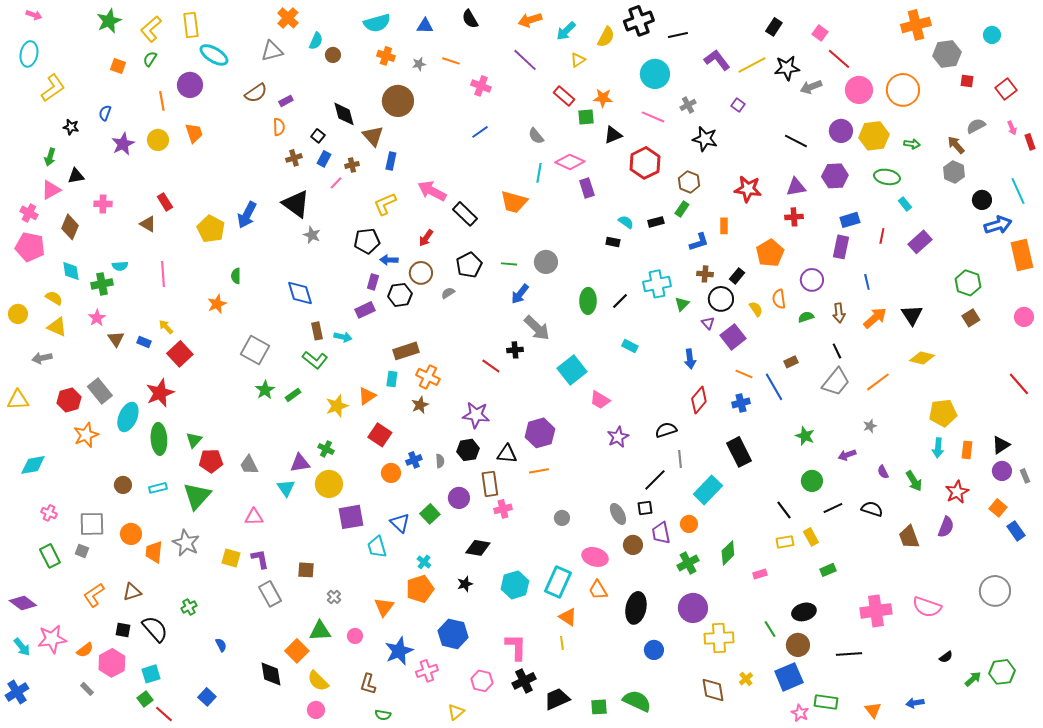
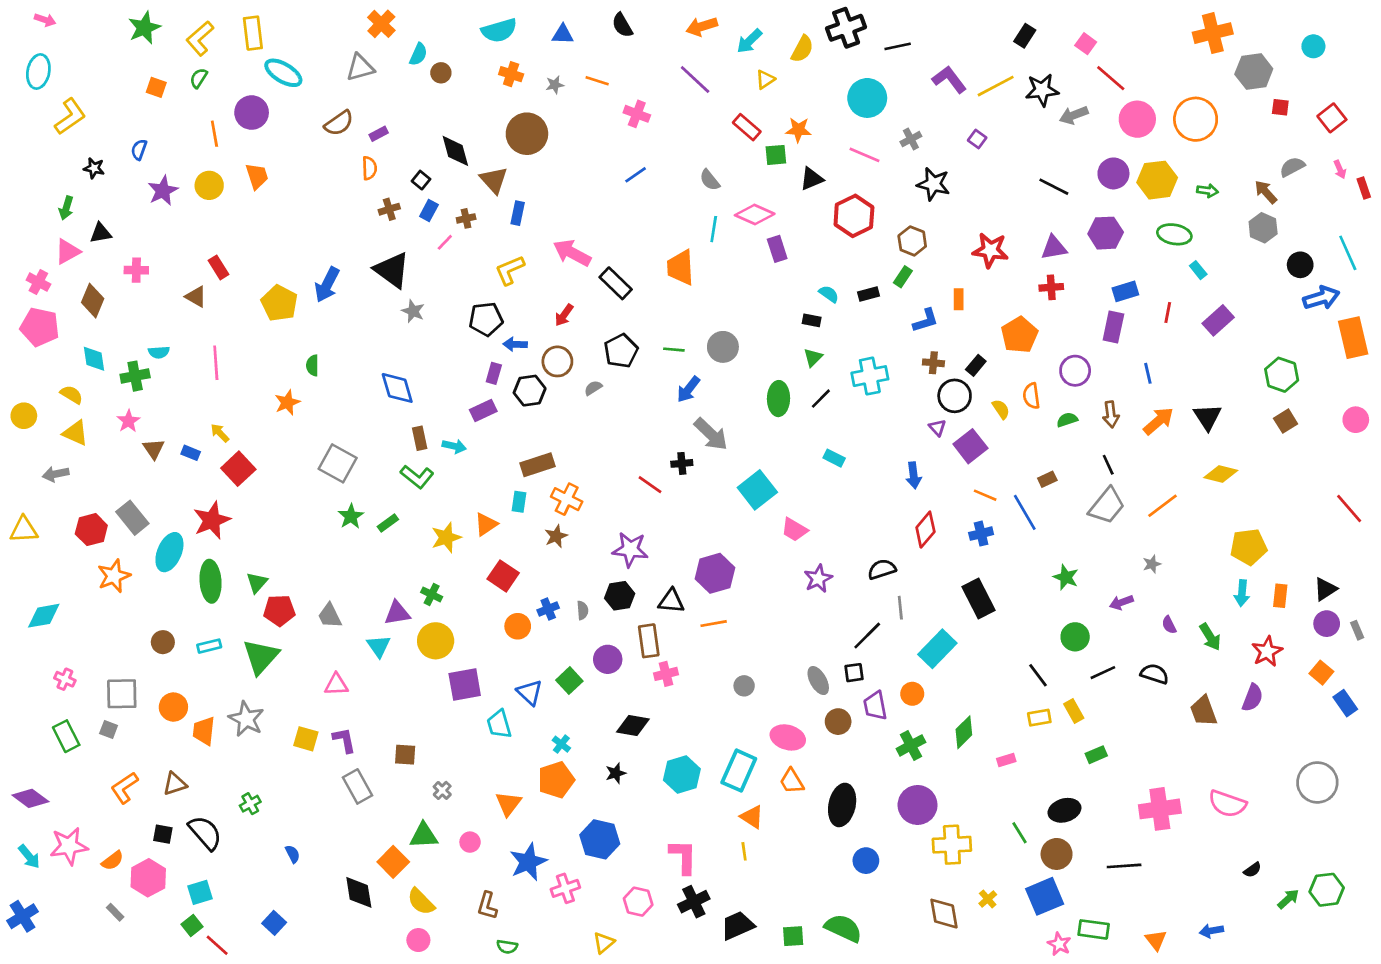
orange trapezoid: (514, 202) -> (681, 267), turned 72
green triangle: (682, 304) -> (813, 357), moved

